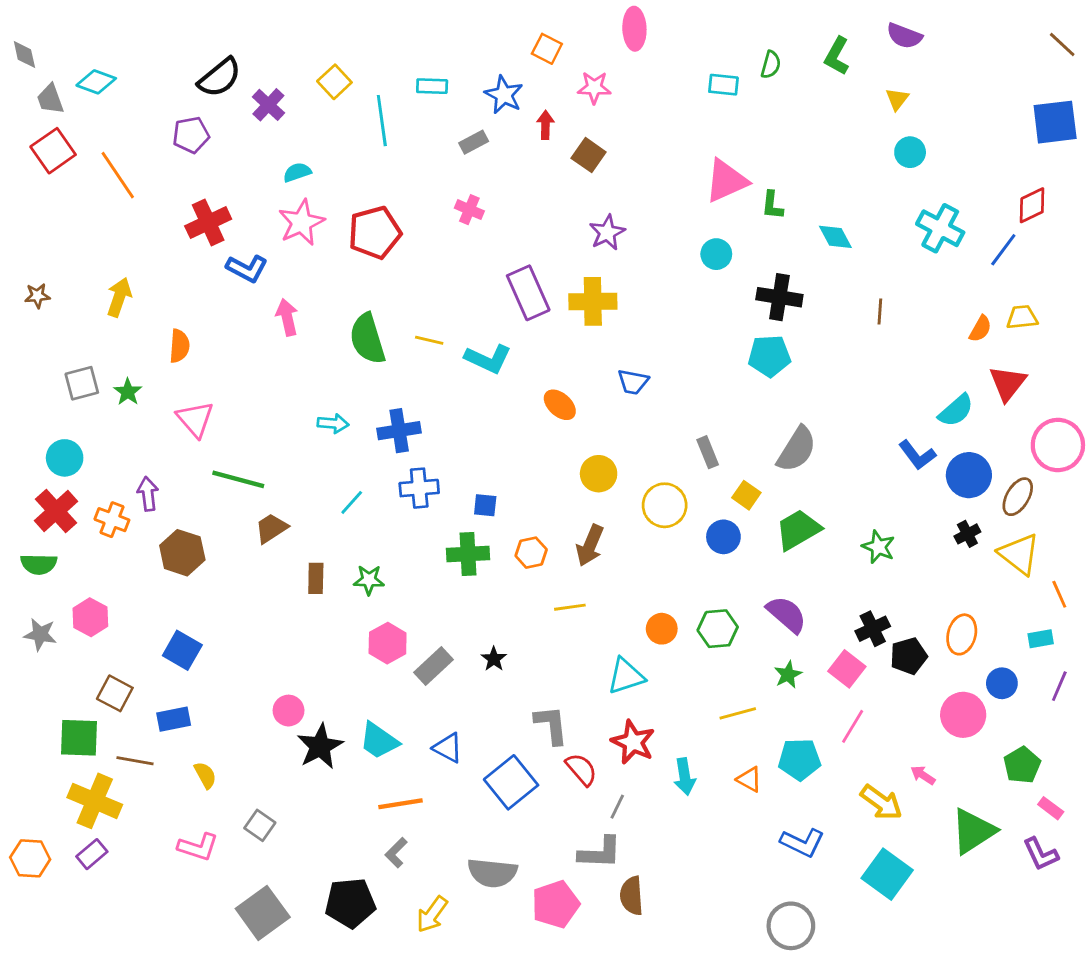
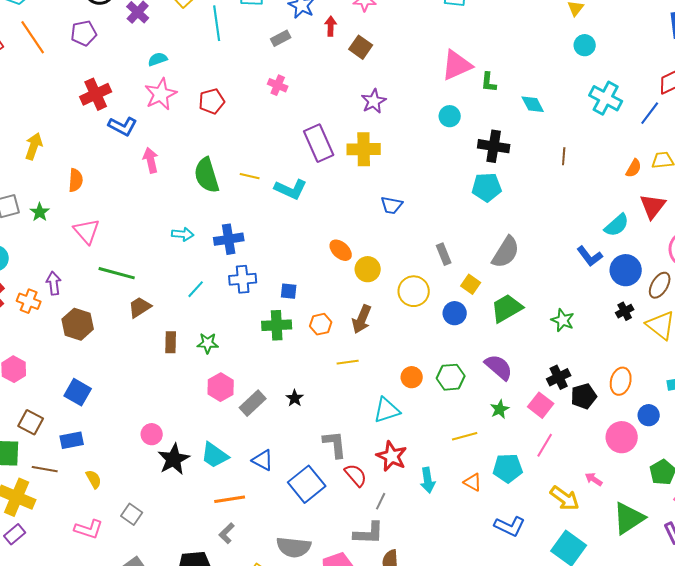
orange line: (118, 175) -> (33, 37), moved
red pentagon: (375, 233) -> (212, 101), size x0.7
orange ellipse: (560, 405) -> (341, 250), moved

